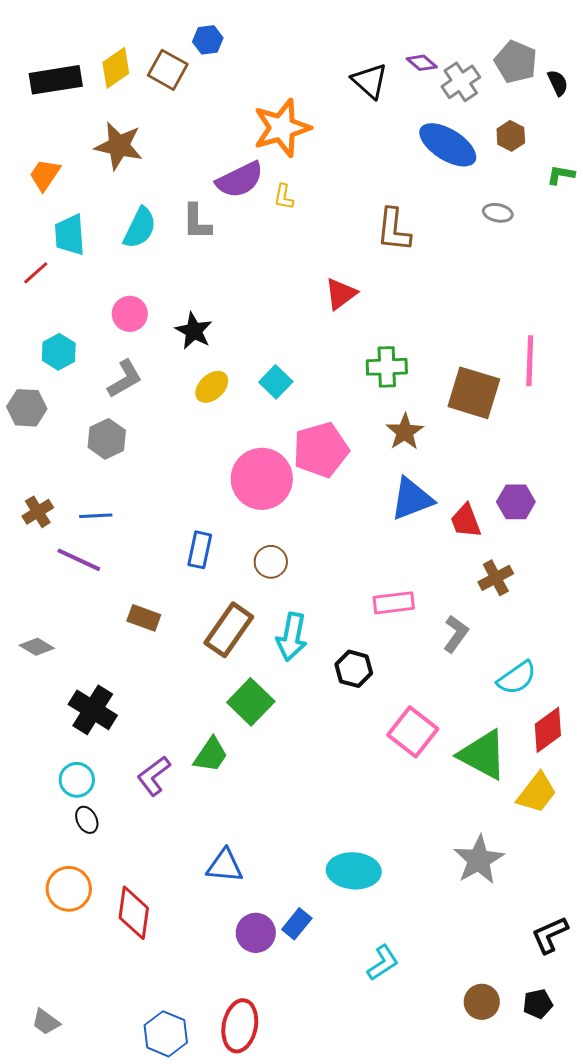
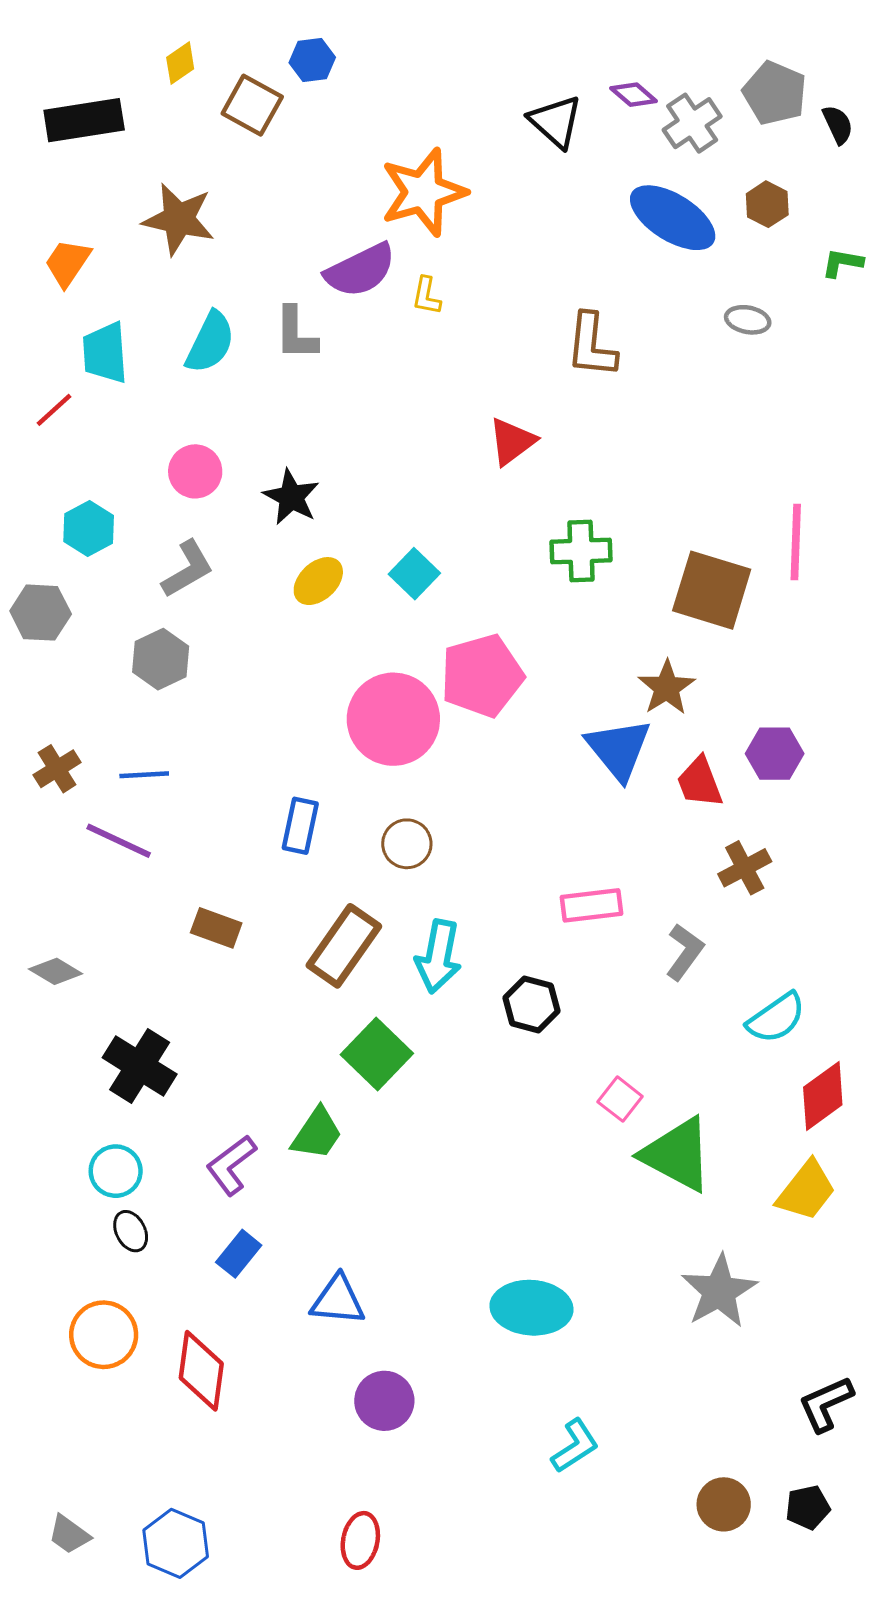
yellow diamond: (116, 68) -> (180, 63), moved, size x0.7
brown star: (405, 432) -> (667, 688), moved
blue triangle: (412, 499) -> (619, 749), turned -48
pink square: (413, 732) -> (620, 1099), size x0.6
green triangle: (483, 755) -> (677, 1155), moved
blue rectangle: (297, 924) -> (239, 1254), moved
red ellipse: (240, 1026) -> (360, 1540), size x0.7
blue hexagon: (166, 1034) -> (176, 1543), moved

